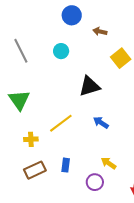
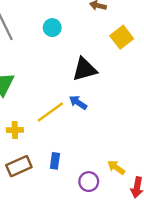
blue arrow: (101, 123) -> (78, 102), moved
yellow arrow: (109, 163) -> (116, 167), moved

